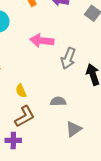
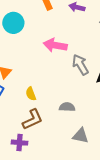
gray arrow: (68, 58) -> (80, 65), turned 125
gray triangle: (74, 129) -> (81, 136), turned 42

